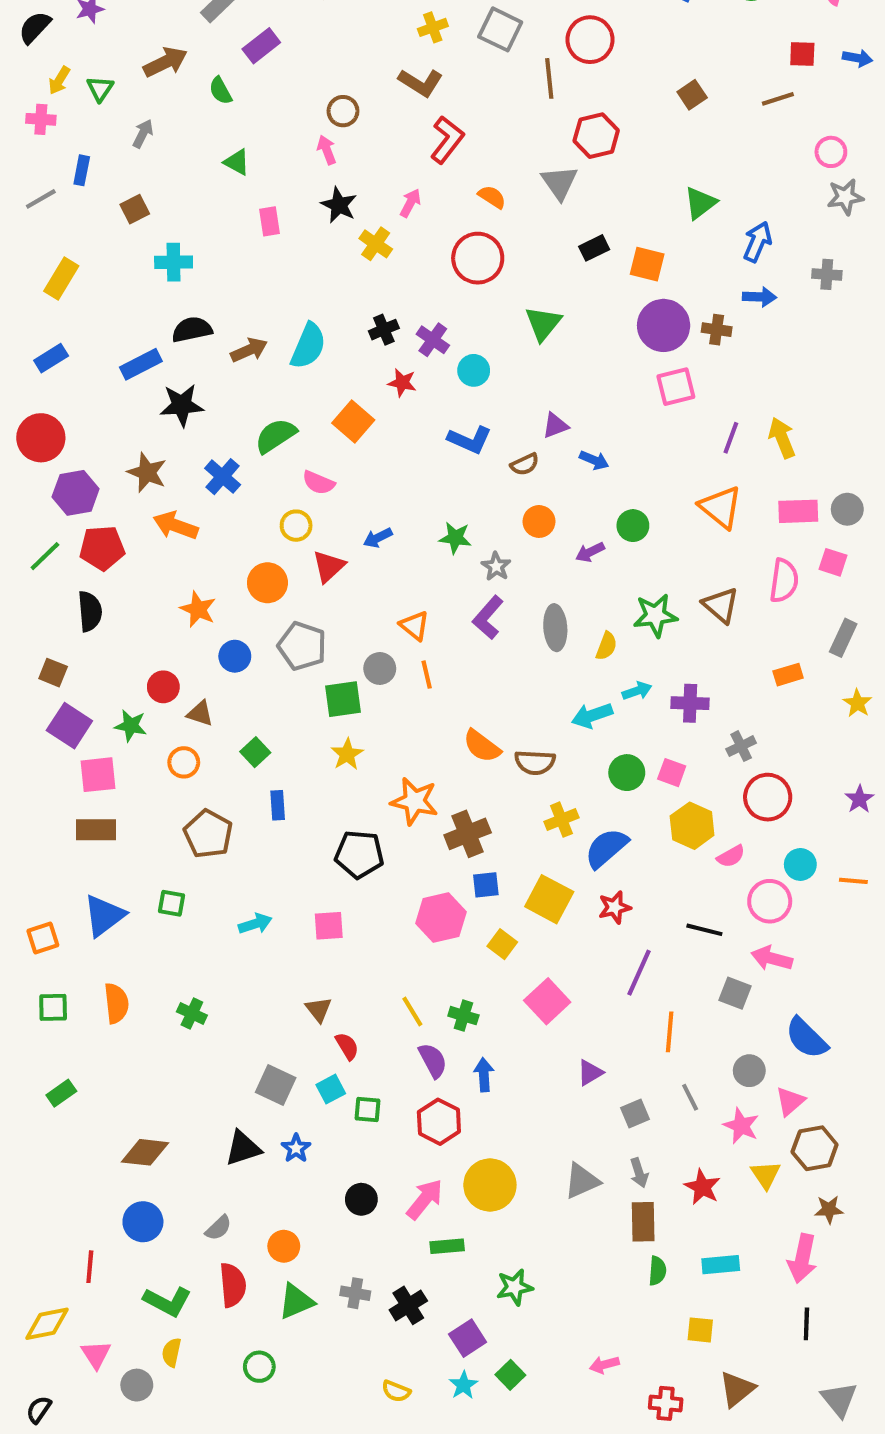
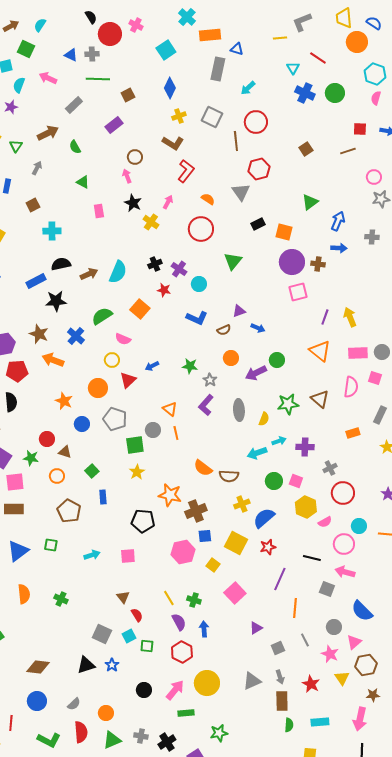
purple rectangle: (261, 46) -> (114, 125), moved
purple arrow: (590, 552) -> (256, 373), size x1.5

